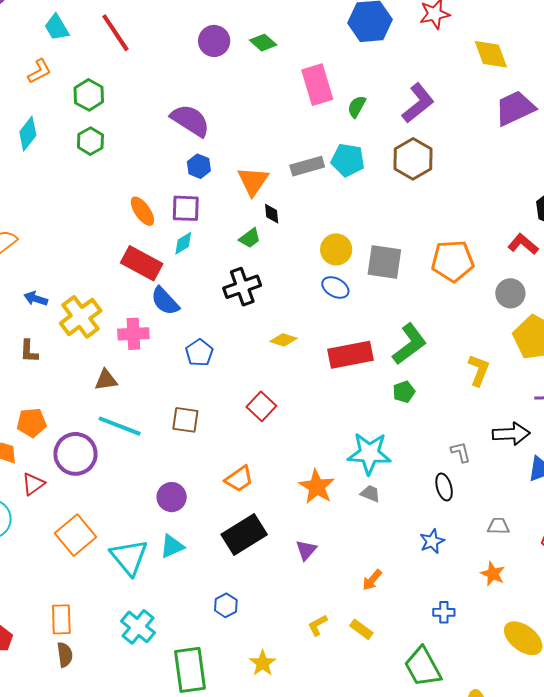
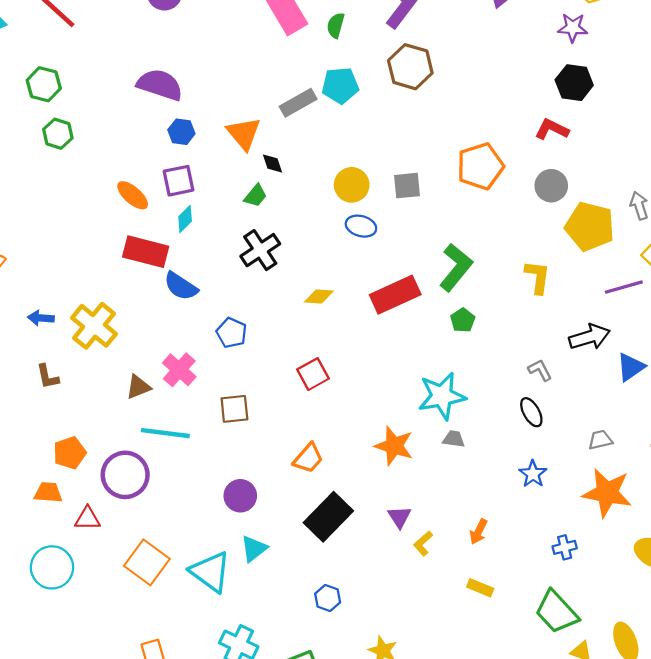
gray square: (384, 262) -> (407, 186), size x0.7
pink cross: (133, 334) -> (179, 370), moved, turned -32
red square: (261, 406) -> (313, 374), turned 32
red triangle: (33, 484) -> (88, 518), turned 50
orange star: (493, 574) -> (607, 493), size x1.8
yellow L-shape: (318, 625) -> (423, 543), moved

